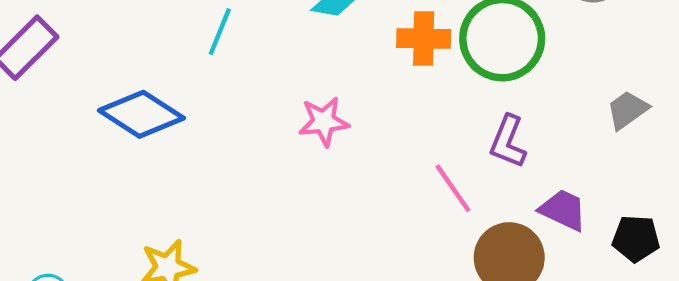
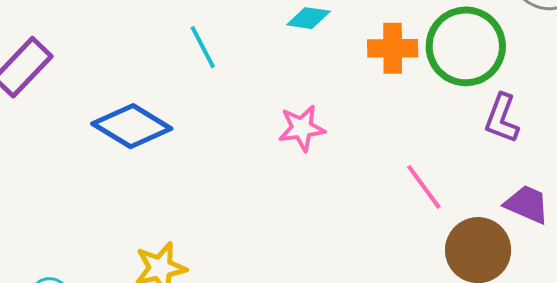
cyan line: (220, 32) -> (203, 47), turned -48
purple L-shape: (508, 142) -> (502, 118), moved

